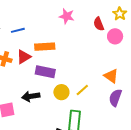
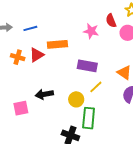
pink star: (67, 16) -> (91, 31), moved
purple rectangle: (45, 72) -> (87, 66), moved
yellow circle: (61, 92) -> (76, 99), moved

